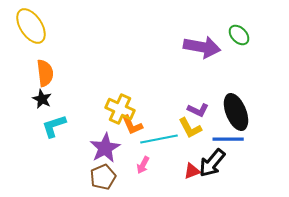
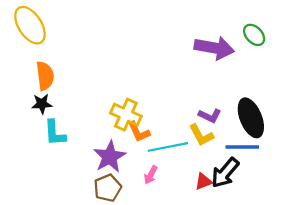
black star: (42, 99) -> (42, 104), turned -30
cyan L-shape: (54, 126) -> (55, 133), turned -76

